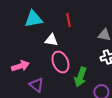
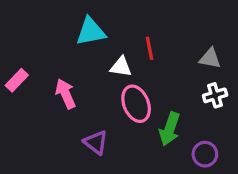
red line: (68, 20) -> (150, 48), moved
pink arrow: (20, 66) -> (66, 94), moved, turned -96

